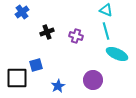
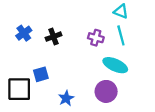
blue cross: (22, 12) -> (24, 33), moved
purple cross: (76, 36) -> (96, 38), moved
cyan ellipse: (117, 54) -> (115, 65), moved

